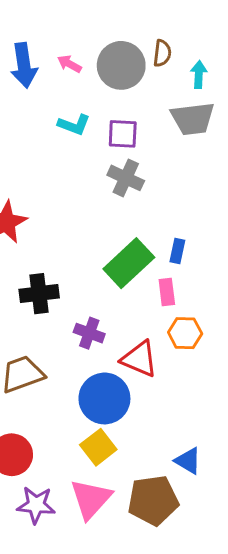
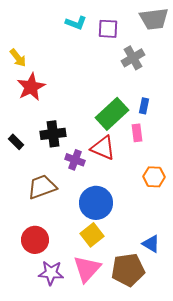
gray cross: (126, 178) -> (133, 58), moved, turned 35
purple cross: (89, 333) -> (75, 160), moved
orange hexagon: (185, 333) -> (154, 177), moved
red triangle: (139, 359) -> (103, 148), moved

